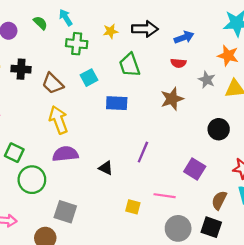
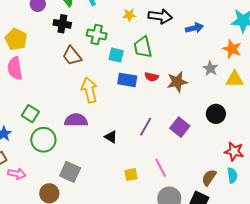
green cross: (77, 44) -> (97, 35), moved
red semicircle: (178, 63) -> (152, 77), moved
black cross: (21, 69) -> (62, 24), moved
cyan square: (89, 78) -> (116, 55), moved, turned 35
yellow arrow: (58, 120) -> (89, 90), moved
purple square: (195, 169) -> (180, 127), moved
pink line: (165, 196) -> (161, 168), turned 48
yellow square: (133, 207) -> (131, 175), turned -32

